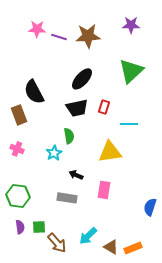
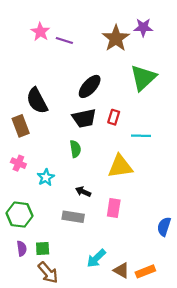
pink star: (37, 29) -> (40, 32), turned 30
brown star: (88, 36) -> (116, 38), moved, turned -30
cyan star: (54, 153) -> (46, 177), moved
brown arrow: (57, 243) -> (48, 273), moved

